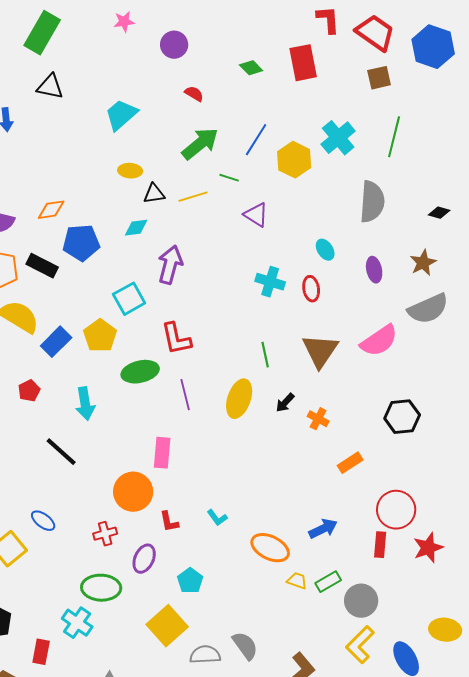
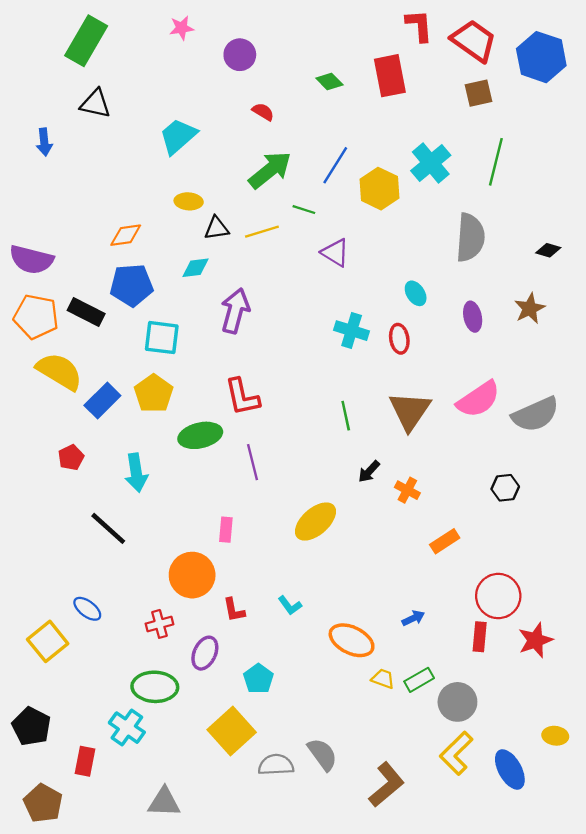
orange diamond: (51, 210) -> (126, 235), moved
cyan square: (129, 299) -> (162, 338), moved, turned 36
gray semicircle: (428, 309) -> (535, 414), moved
yellow ellipse: (239, 399) -> (315, 522), moved, turned 30
black hexagon: (402, 417) -> (505, 488), size x0.7
pink rectangle: (162, 453) -> (226, 530), size x0.7
blue arrow: (323, 529) -> (413, 618), size x0.7
yellow ellipse: (445, 630) -> (555, 736), size x0.7

